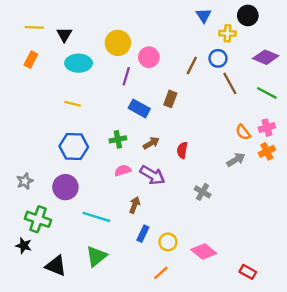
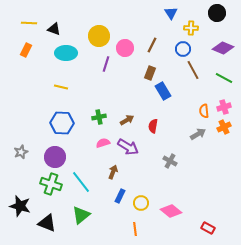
black circle: (248, 15) -> (217, 13), moved
black triangle: (64, 35) -> (54, 29), turned -40
brown line: (192, 66) -> (152, 45), moved
brown rectangle: (170, 99) -> (150, 73), moved
blue rectangle: (139, 108) -> (163, 91), moved, turned 30
orange semicircle: (243, 132) -> (204, 111), turned 32
cyan line: (96, 217) -> (81, 182), turned 35
green cross: (38, 219) -> (51, 184), moved
black star: (24, 246) -> (20, 206), size x1.5
orange line: (161, 273) -> (135, 229), turned -56

